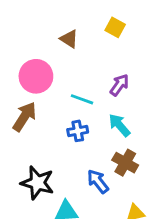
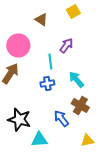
yellow square: (115, 27) -> (73, 12), turned 32
purple arrow: (119, 85) -> (66, 46), moved
cyan line: (82, 99) -> (50, 62), turned 63

